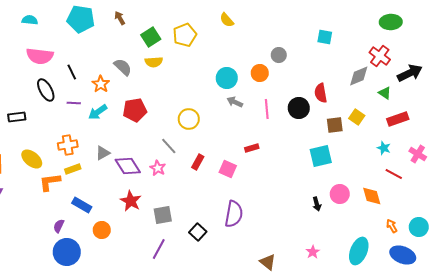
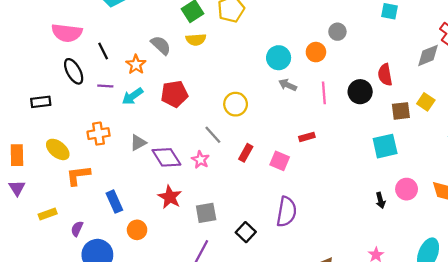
yellow rectangle: (73, 169) -> (48, 214), moved
blue rectangle: (82, 205) -> (114, 202), turned 36
purple semicircle: (59, 226) -> (77, 229), moved

